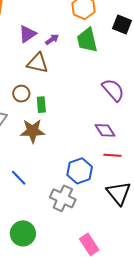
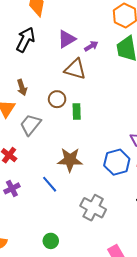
brown star: (33, 131) -> (70, 160), moved
blue hexagon: (80, 171) -> (117, 162), moved
green circle: (23, 233) -> (51, 241), size x0.6

